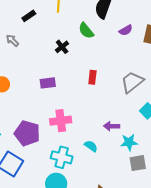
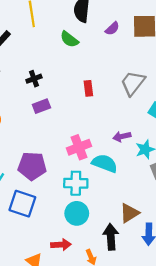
black cross: (62, 47) -> (34, 79), moved, turned 32
pink cross: (61, 121) -> (79, 147), moved
cyan semicircle: (91, 146) -> (105, 163), size x1.6

